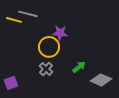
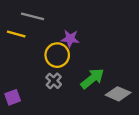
yellow line: (14, 20) -> (16, 34), moved
green arrow: (79, 67) -> (92, 79), size x1.5

